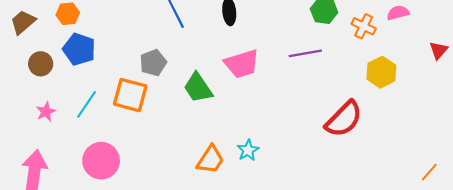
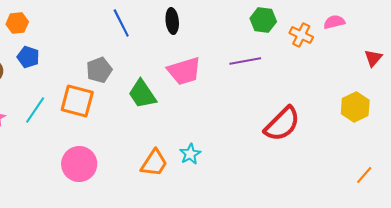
blue pentagon: (79, 49) -> (28, 57), size x0.7
yellow hexagon: (381, 72) -> (355, 107), moved
pink circle: (101, 161) -> (79, 164), moved

